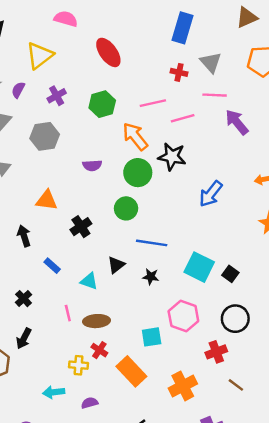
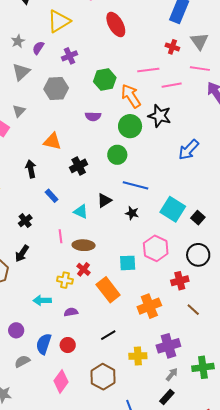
green hexagon: (102, 104) -> (105, 80), moved

